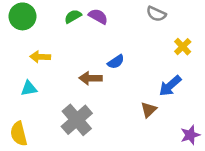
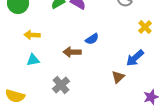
cyan triangle: (29, 88) -> (33, 60), moved
gray cross: (77, 120) -> (61, 85), size x0.7
yellow semicircle: (19, 134) -> (15, 96), turned -60

